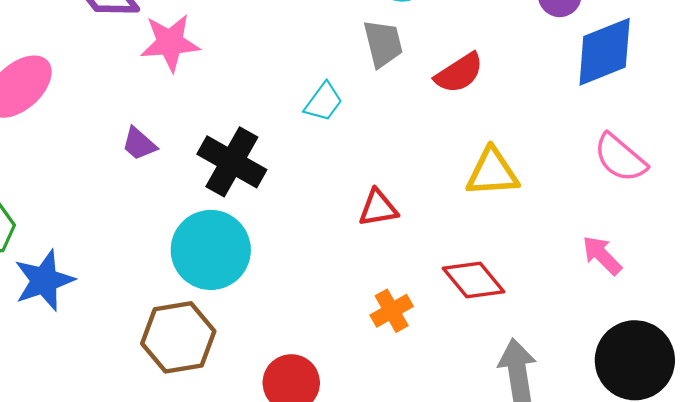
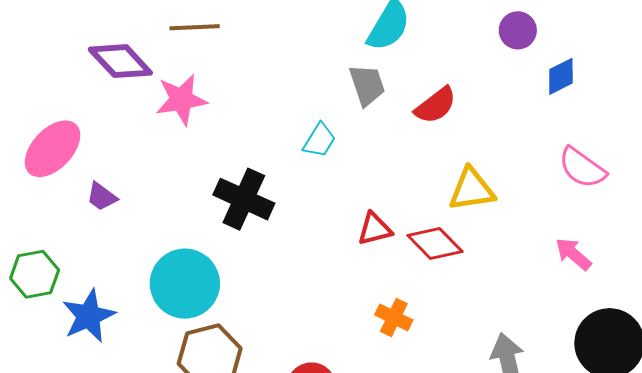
blue diamond: (605, 52) -> (561, 76), size x0.6
purple trapezoid: (139, 144) -> (102, 197), moved
cyan circle: (211, 250) -> (185, 284), moved
red diamond: (473, 280) -> (435, 243), moved
orange cross: (392, 311) -> (394, 317), turned -30

